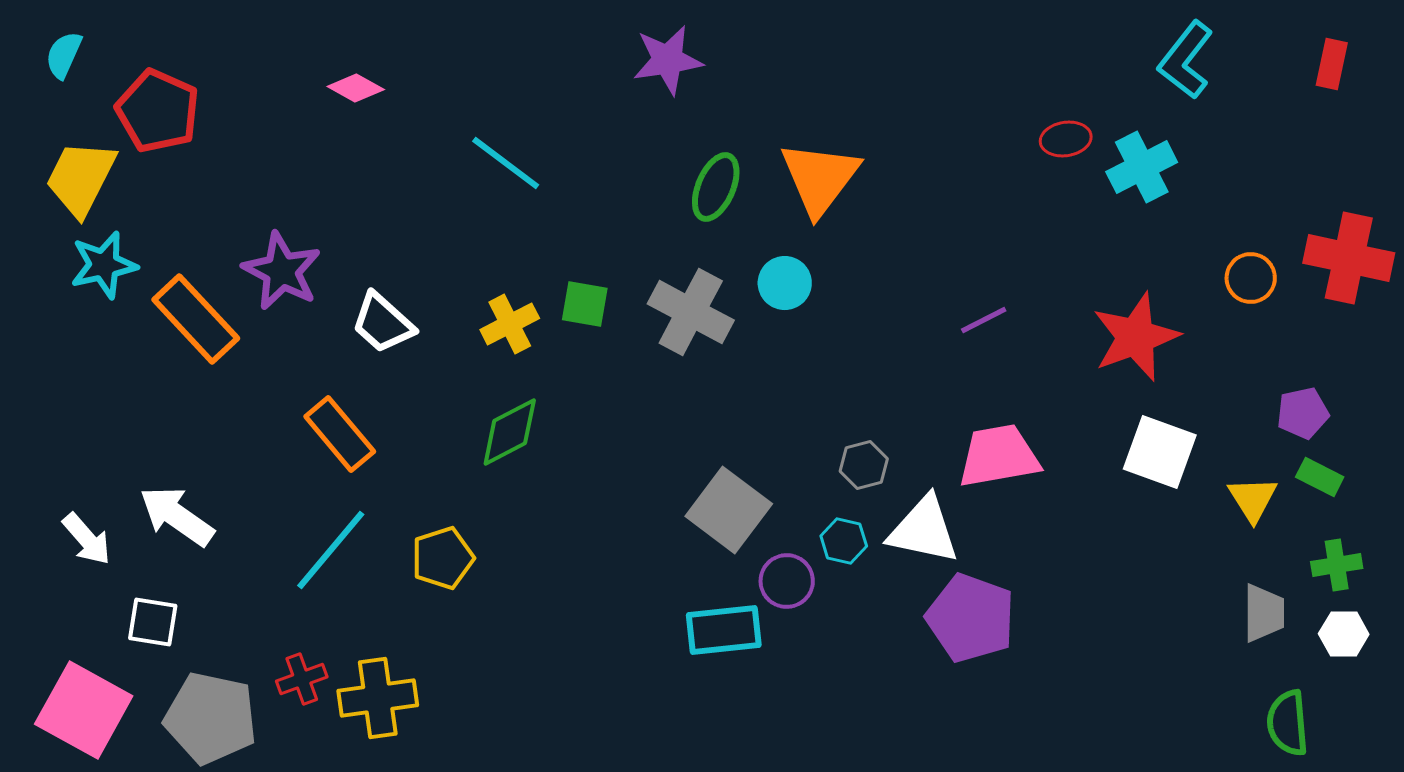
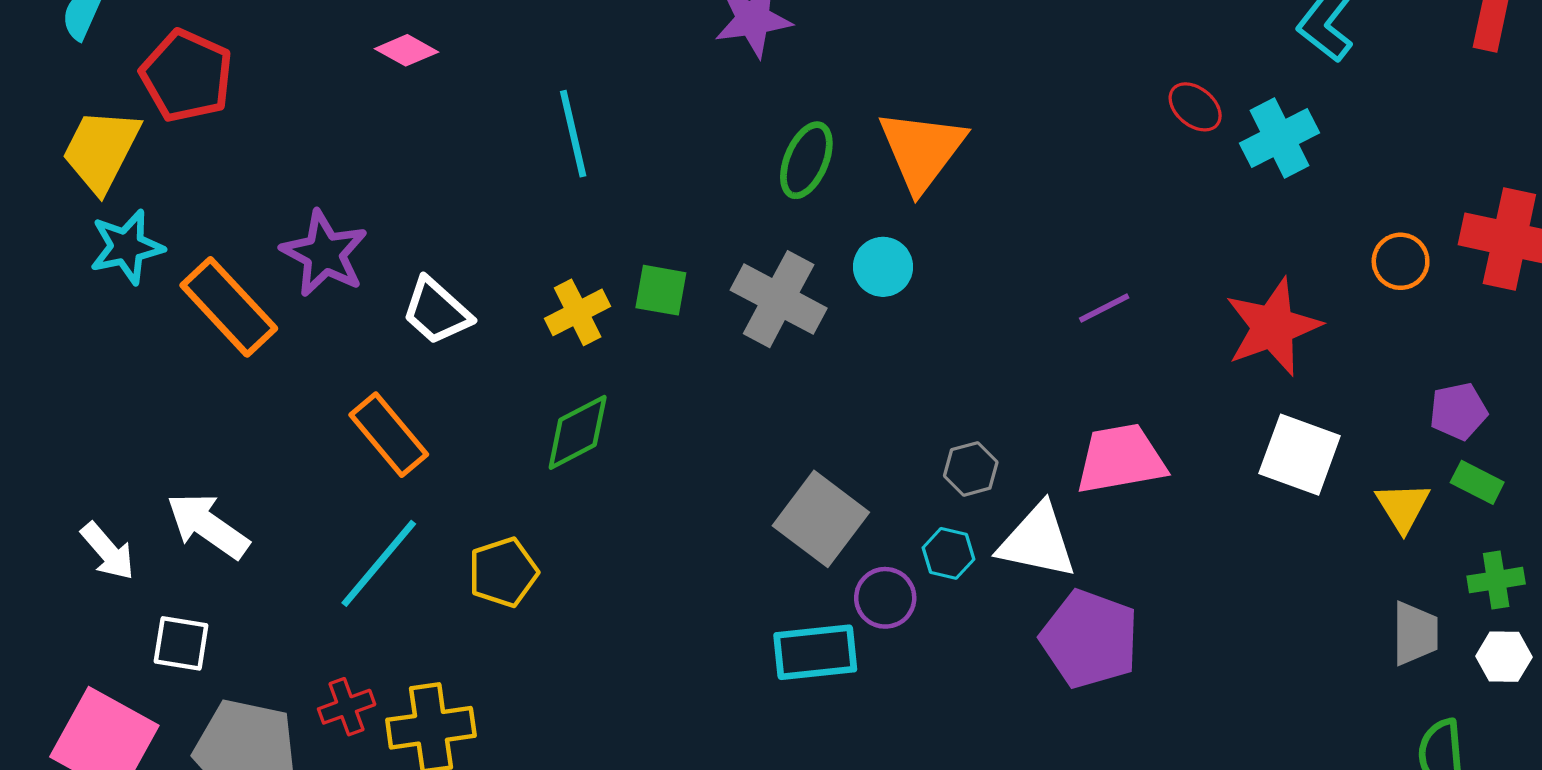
red ellipse: (1066, 139) -> (1195, 107), turned 48
cyan line: (506, 163) -> (573, 134), turned 40

